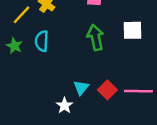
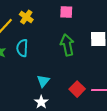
cyan triangle: (81, 88) -> (43, 81), moved

